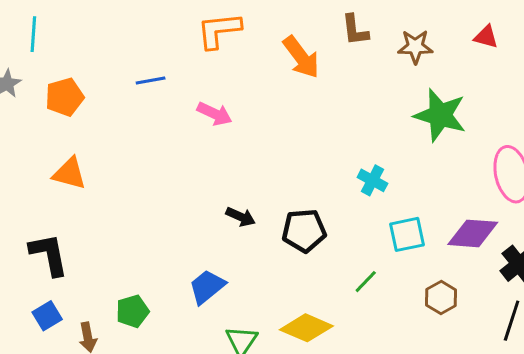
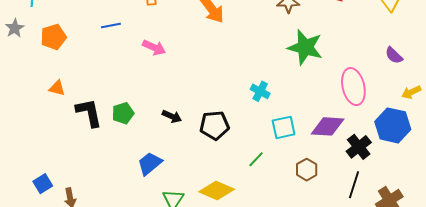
orange triangle: (69, 173) -> (57, 88), size x0.7
black L-shape: (49, 255) -> (89, 113), moved
green pentagon: (132, 311) -> (123, 113), moved

